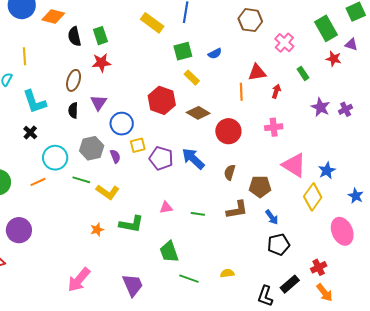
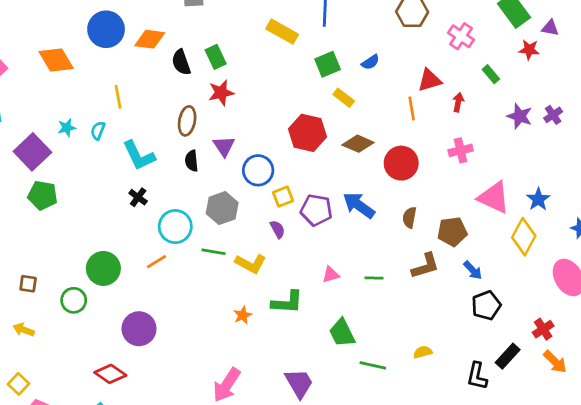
purple semicircle: (115, 156) -> (277, 229), moved

